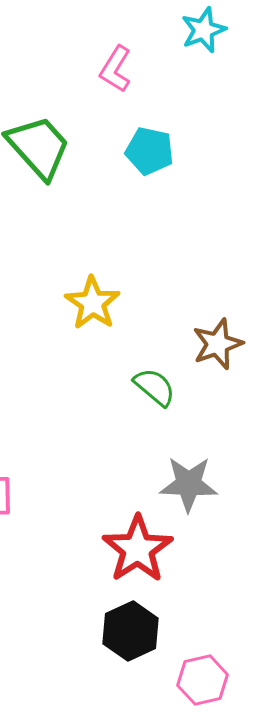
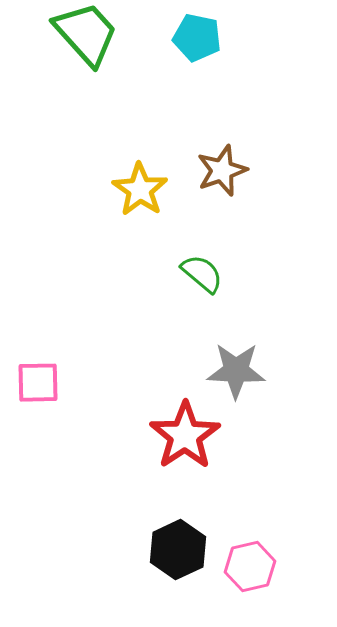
brown star: (218, 344) -> (222, 171), moved
black hexagon: (131, 631) -> (178, 550), moved

